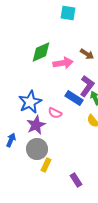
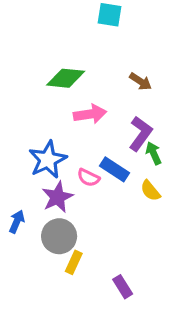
green diamond: (41, 52) -> (66, 78), turned 30
pink arrow: (63, 63) -> (90, 114), moved
blue rectangle: (74, 98) -> (114, 169), moved

